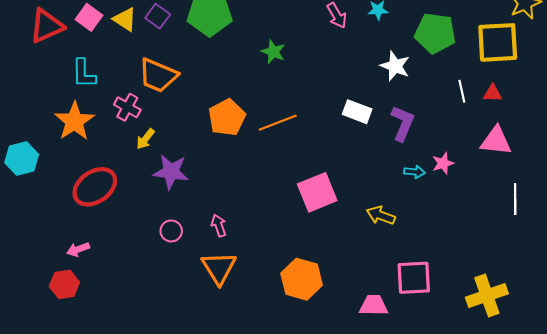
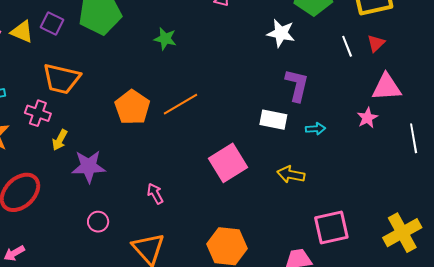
red triangle: (493, 93) -> (376, 43), turned -36
white rectangle: (357, 112) -> (273, 120), moved
pink star: (443, 163) -> (367, 118), moved
pink arrow: (219, 226) -> (155, 194), moved

